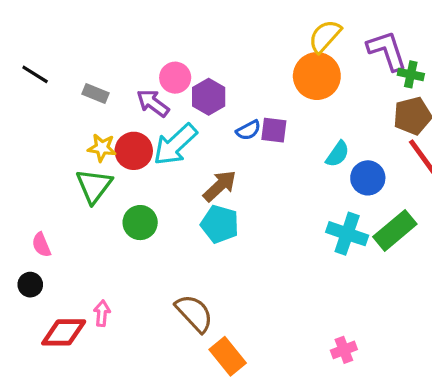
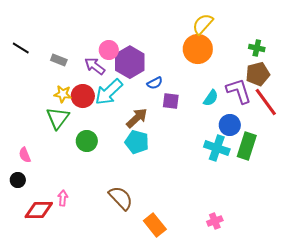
purple L-shape: (387, 51) -> (239, 91), moved
purple hexagon: (209, 97) -> (130, 62), size x1.4
purple square: (274, 130) -> (171, 101), moved
blue circle: (368, 178) -> (230, 125), moved
green rectangle: (395, 230) -> (247, 146), turned -32
orange rectangle: (228, 356) -> (155, 225), moved

